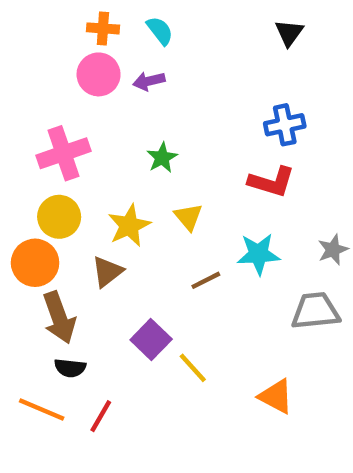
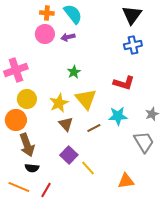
cyan semicircle: (160, 31) -> (73, 14), size x1.5
black triangle: (289, 33) -> (132, 15), size x1.5
blue cross: (285, 125) -> (133, 45), moved
pink cross: (64, 153) -> (16, 70), moved
yellow triangle: (188, 217) -> (86, 99), size x1.6
brown triangle: (107, 272) -> (66, 124), moved, turned -35
gray trapezoid: (315, 311) -> (144, 142), turned 65
orange triangle: (276, 396) -> (126, 181), turned -36

